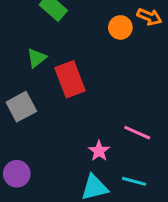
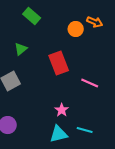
red rectangle: (70, 79) -> (59, 63), moved
pink line: (137, 133) -> (90, 83), moved

